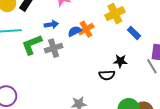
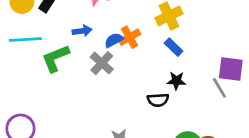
blue rectangle: (134, 33) -> (174, 47), moved
gray cross: (54, 48) -> (102, 63), moved, turned -30

